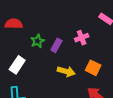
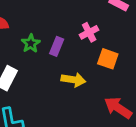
orange square: (93, 68) -> (108, 59), moved

